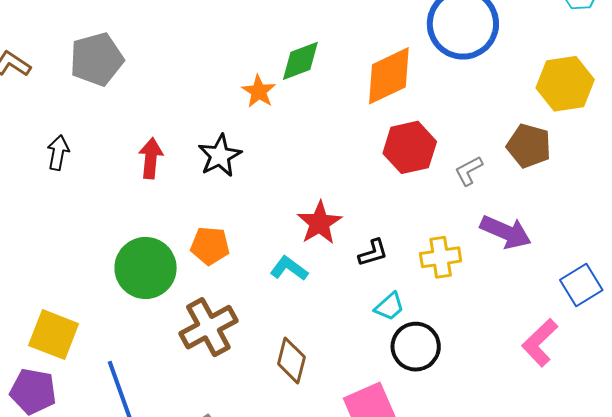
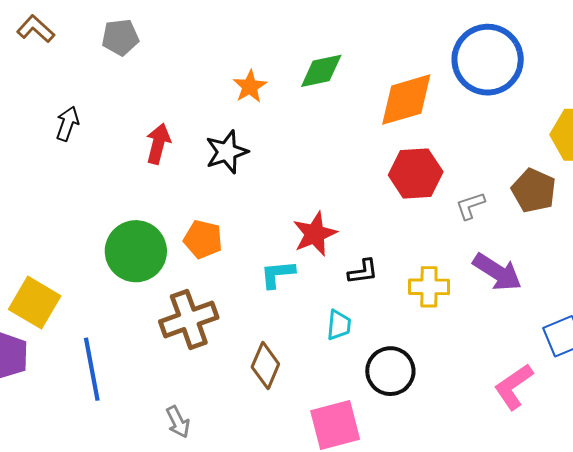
gray pentagon: (97, 59) -> (120, 37), size x0.7
orange star: (259, 91) -> (250, 86), moved
cyan L-shape: (289, 268) -> (278, 274), turned -51
cyan trapezoid: (389, 307) -> (339, 325), moved, turned -52

